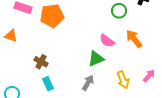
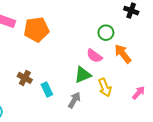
green circle: (119, 11) -> (106, 33), moved
yellow arrow: (123, 80) -> (105, 87), moved
cyan rectangle: (48, 84) -> (47, 90), moved

